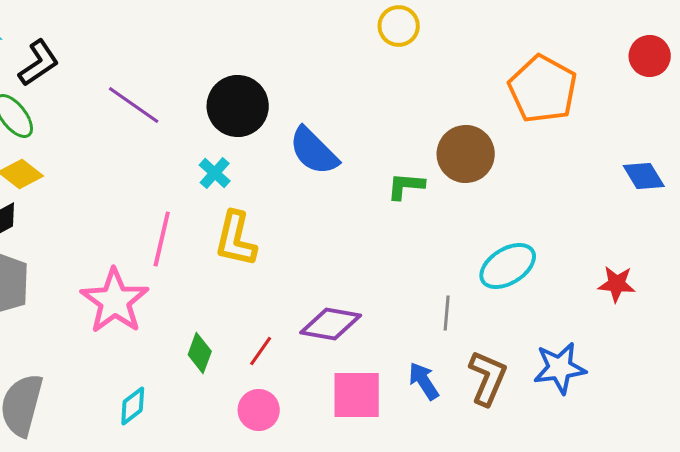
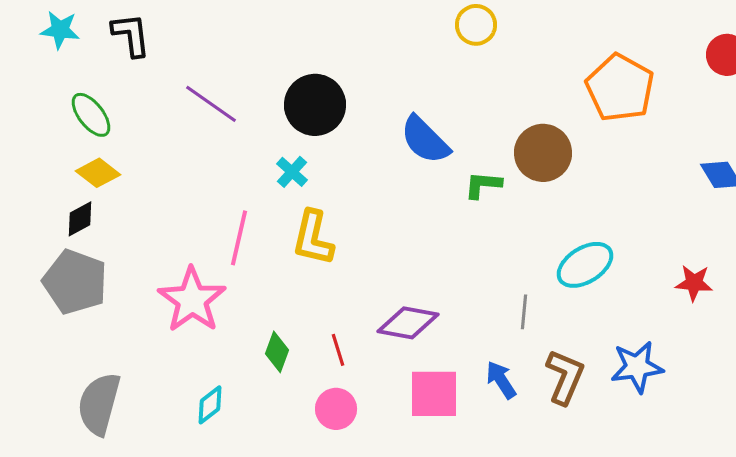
black L-shape: (39, 63) -> (131, 35), moved, turned -63
blue semicircle: (314, 151) -> (425, 140), moved
red line: (261, 351) -> (338, 350), turned -52

